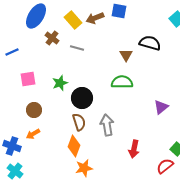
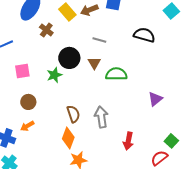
gray line: (77, 48) -> (99, 40), moved
brown triangle: (126, 55) -> (94, 63), moved
black circle: (82, 98) -> (69, 58), moved

